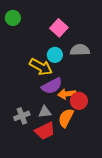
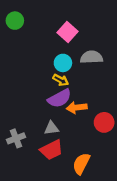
yellow arrow: (41, 67) -> (61, 80), moved, size x0.6
red circle: (79, 101) -> (104, 122), moved
gray cross: (22, 116) -> (16, 138), moved
orange semicircle: (66, 118) -> (81, 164), moved

